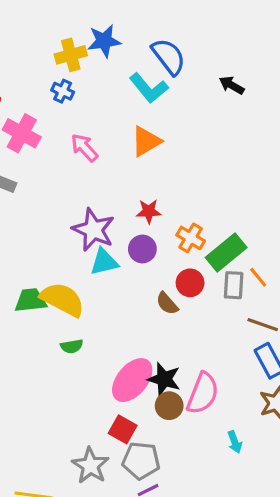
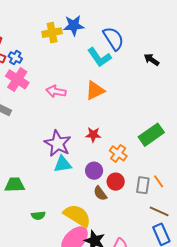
blue cross: (63, 91) -> (15, 57), moved
pink arrow: (84, 148) -> (56, 91), turned -42
purple circle: (142, 249) -> (94, 171), moved
green rectangle: (226, 253) -> (151, 135), moved
yellow semicircle: (62, 299) -> (77, 216), moved

